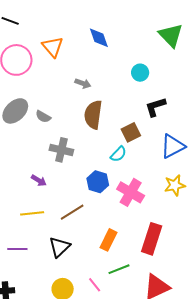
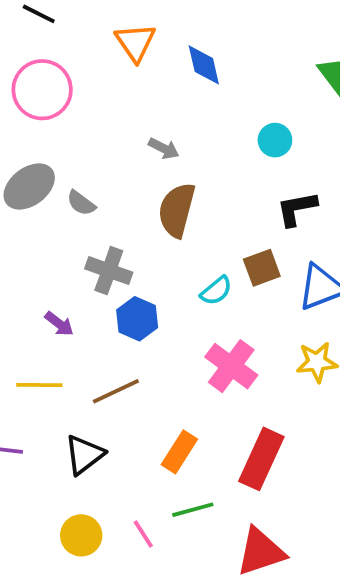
orange triangle: (53, 47) -> (135, 42), moved
brown square: (131, 132) -> (262, 268), moved
blue hexagon: (98, 182) -> (137, 319), moved

